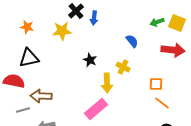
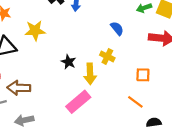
yellow star: (62, 31) -> (35, 31), moved
black star: (90, 60) -> (68, 62), moved
orange line: (162, 103) -> (135, 102), moved

